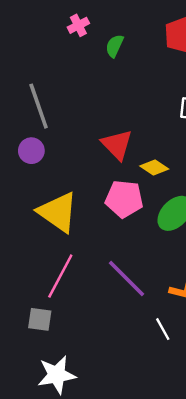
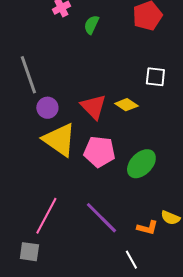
purple circle: (31, 151) -> (47, 108), moved
yellow diamond: (154, 168) -> (126, 105), moved
yellow triangle: (58, 212) -> (59, 140), moved

